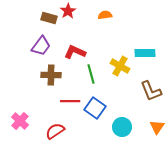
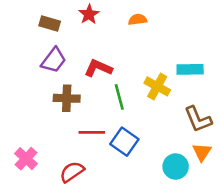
brown rectangle: (49, 18) -> (50, 23), moved
cyan circle: (122, 127) -> (176, 167), moved
orange triangle: (157, 127) -> (202, 152), moved

